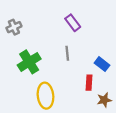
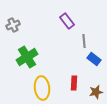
gray line: (67, 53) -> (84, 41), moved
red rectangle: (89, 83) -> (74, 83), moved

